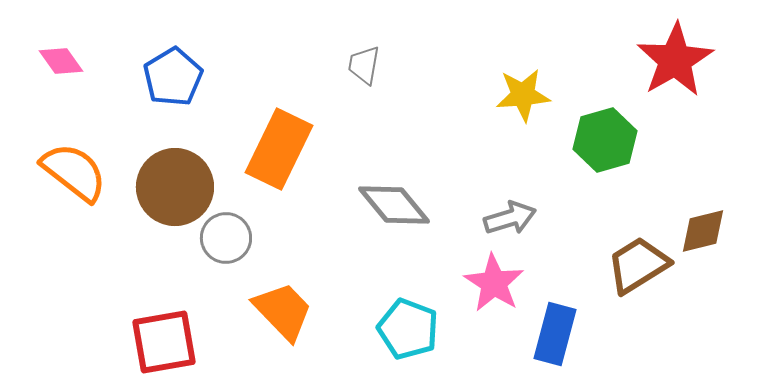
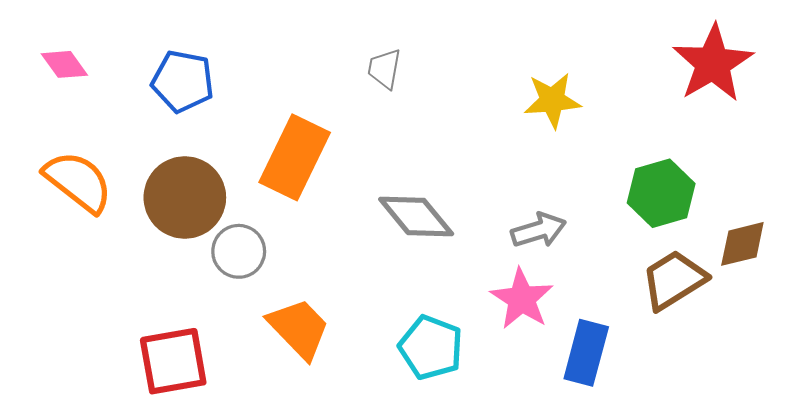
blue pentagon: (173, 77) -> (183, 81), turned -30
green hexagon: (605, 140) -> (661, 193), moved

